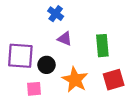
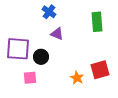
green rectangle: (102, 46) -> (97, 22), moved
orange star: (75, 80) -> (77, 78), moved, size x0.6

